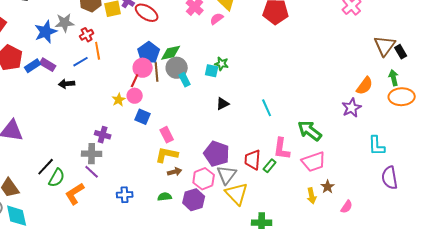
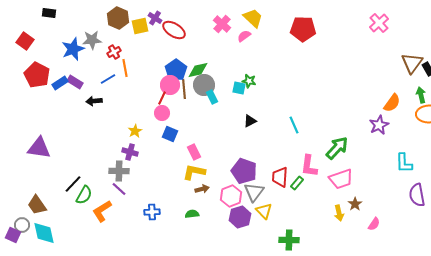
yellow star: (119, 100) -> (135, 131), moved
green arrow: (310, 131) -> (337, 148), turned 95
yellow triangle: (237, 194) -> (264, 211), size x0.7
purple hexagon: (194, 200) -> (240, 217), moved

